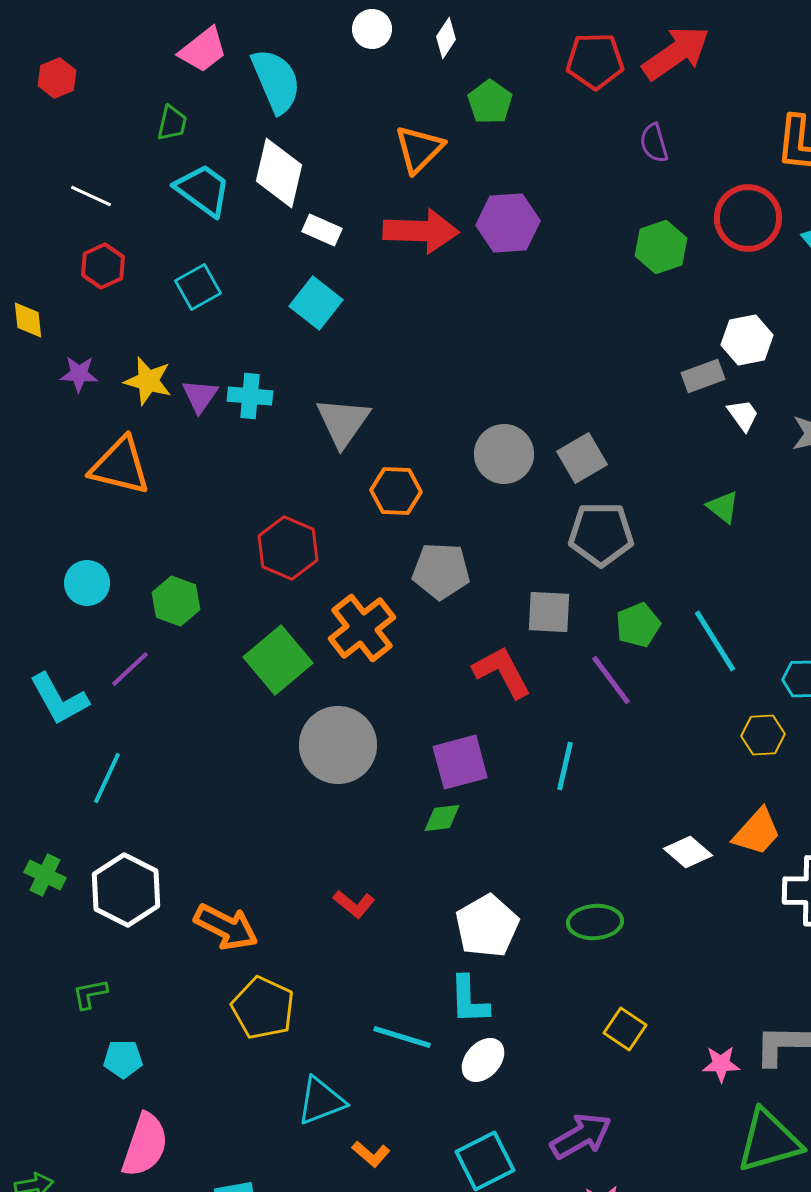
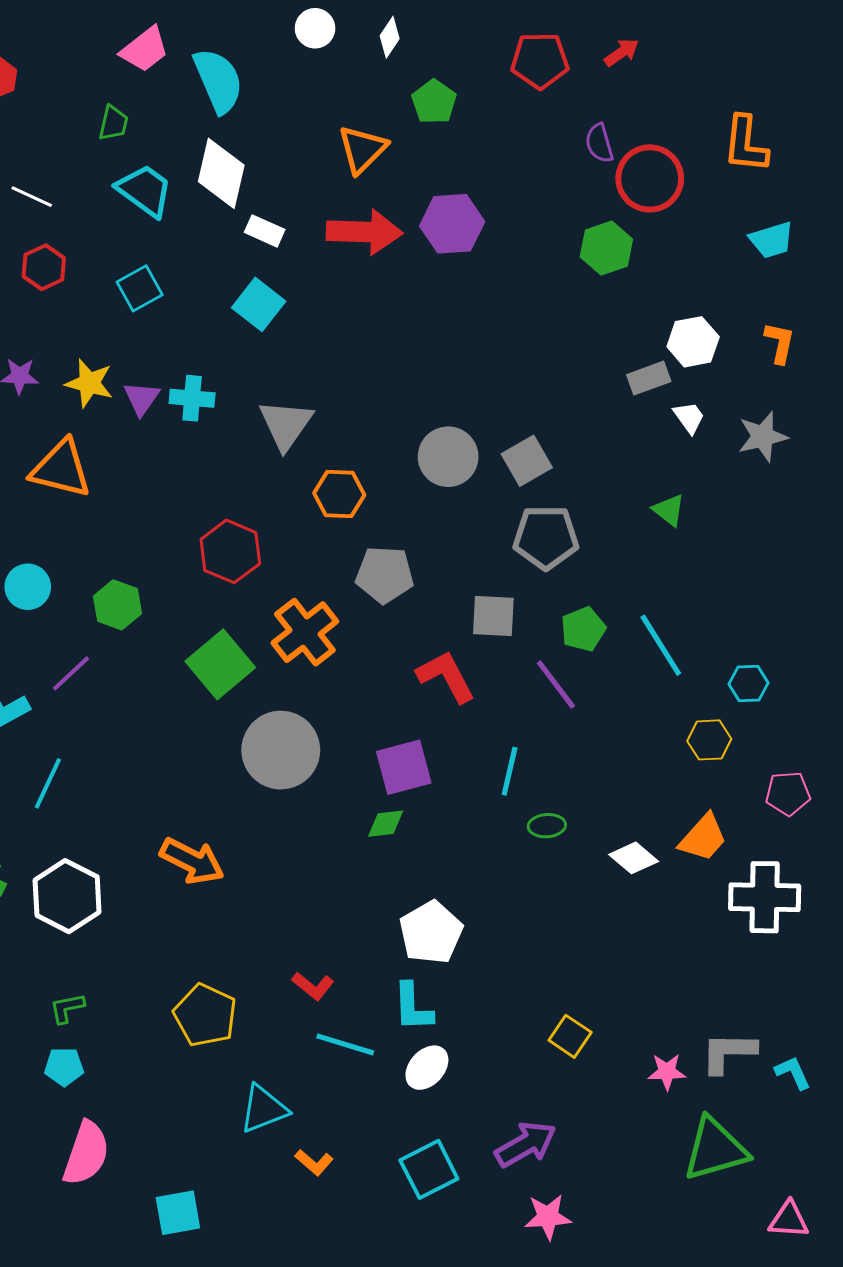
red arrow: (676, 53) -> (621, 52), size x0.5
red circle: (748, 218) -> (650, 178), moved
red L-shape: (354, 904) -> (313, 986), moved
green ellipse: (595, 922) -> (547, 826), moved, size x0.7
orange arrow: (226, 927) -> (192, 861), moved
green L-shape: (90, 994) -> (67, 1008), moved

